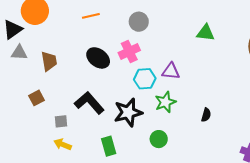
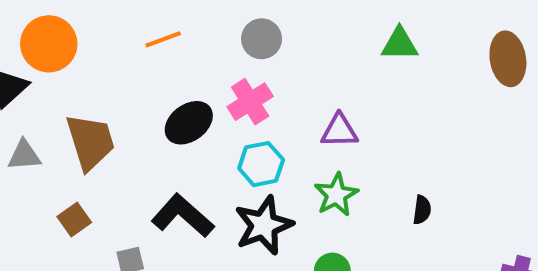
gray triangle: (19, 53) -> (24, 155), moved
black ellipse: (98, 58) -> (189, 123), turned -65
brown trapezoid: (49, 61) -> (90, 142), size x1.4
cyan hexagon: (145, 79) -> (261, 164), moved

